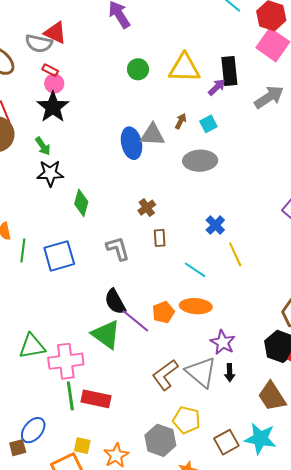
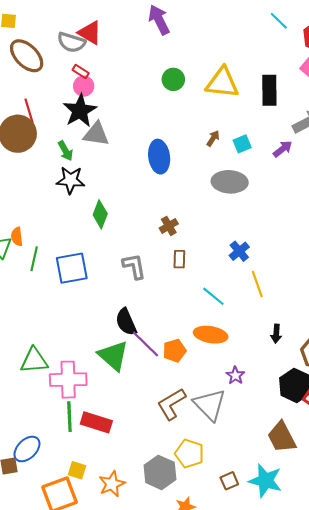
purple arrow: (217, 87) -> (283, 149), moved
gray triangle: (152, 135) -> (96, 134), moved
orange pentagon: (163, 312) -> (174, 351), moved
purple star: (223, 342) -> (235, 375), size x0.7
black arrow: (230, 373) -> (276, 334), moved
brown square: (226, 442) -> (229, 481), size x0.7

